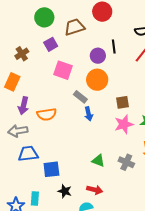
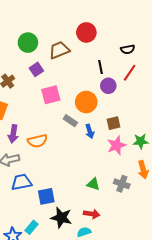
purple circle: (98, 56) -> (108, 86), moved
pink square: (63, 70) -> (51, 95), turned -30
blue arrow: (89, 114) -> (90, 131), moved
black star: (65, 191) -> (61, 218), size x1.5
cyan rectangle: (35, 199) -> (32, 227), turned 40

